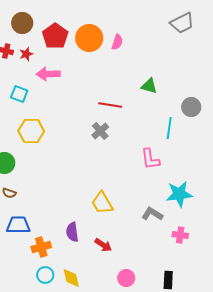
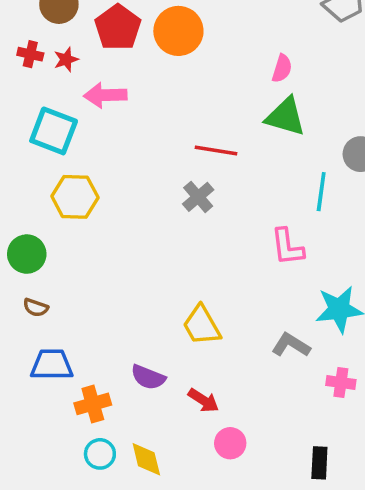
pink semicircle: (117, 42) -> (282, 68), moved
green triangle: (149, 86) -> (286, 117), size x1.4
cyan square: (19, 94) -> (54, 131), size x1.5
purple semicircle: (72, 232) -> (148, 377), turned -60
pink circle: (126, 278) -> (230, 443), moved

